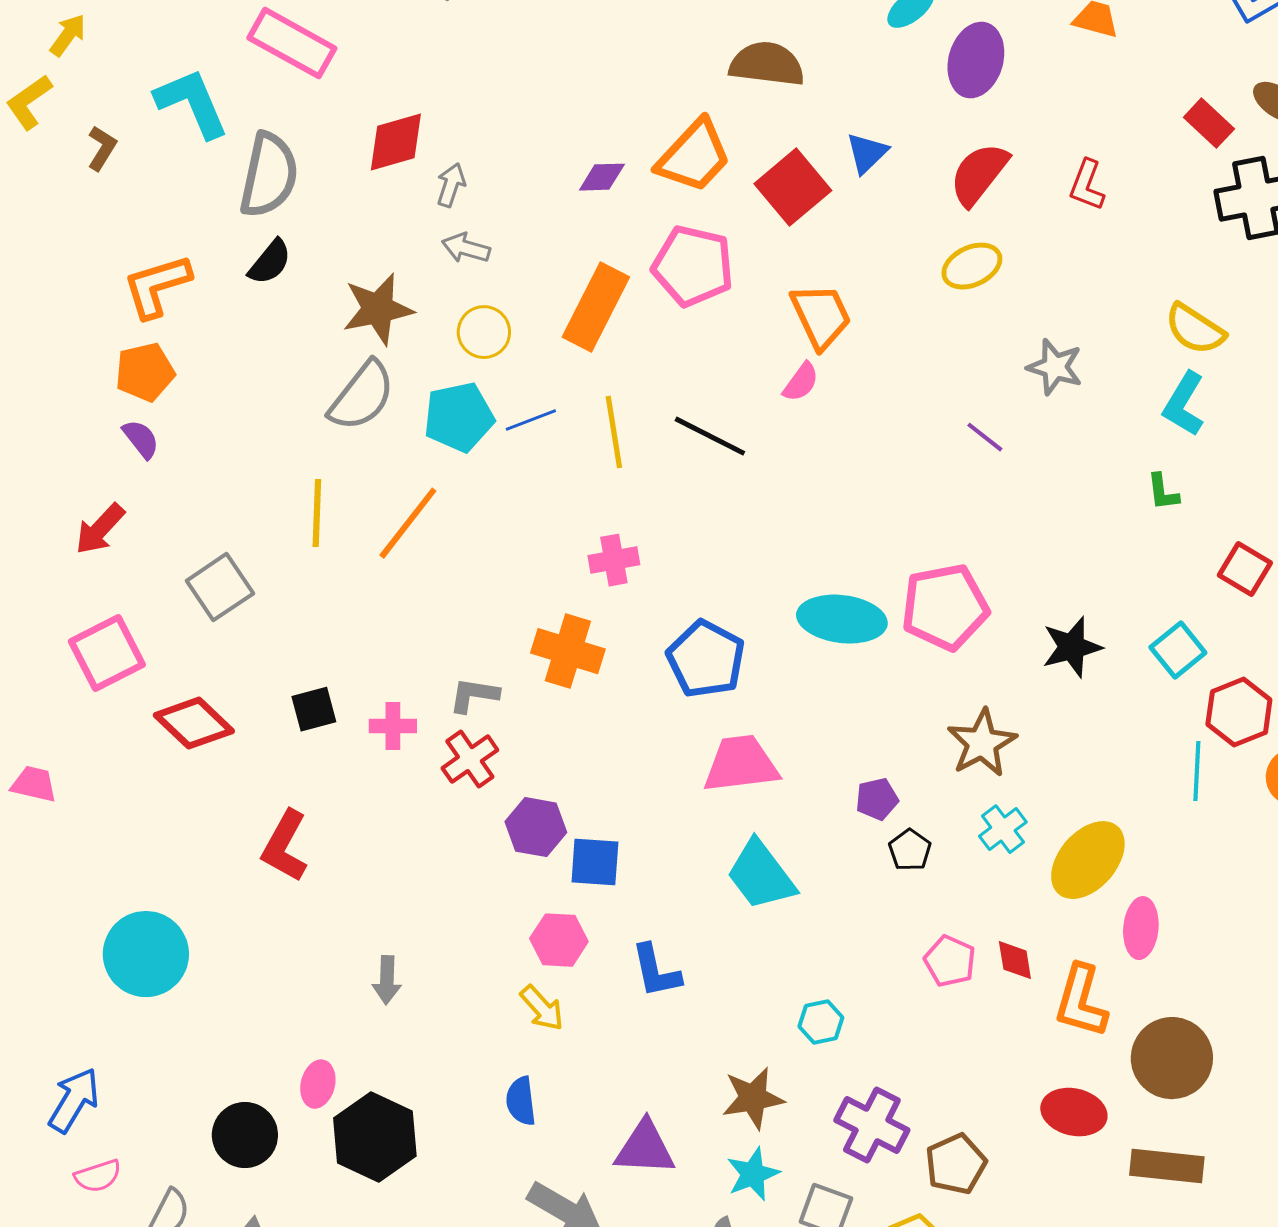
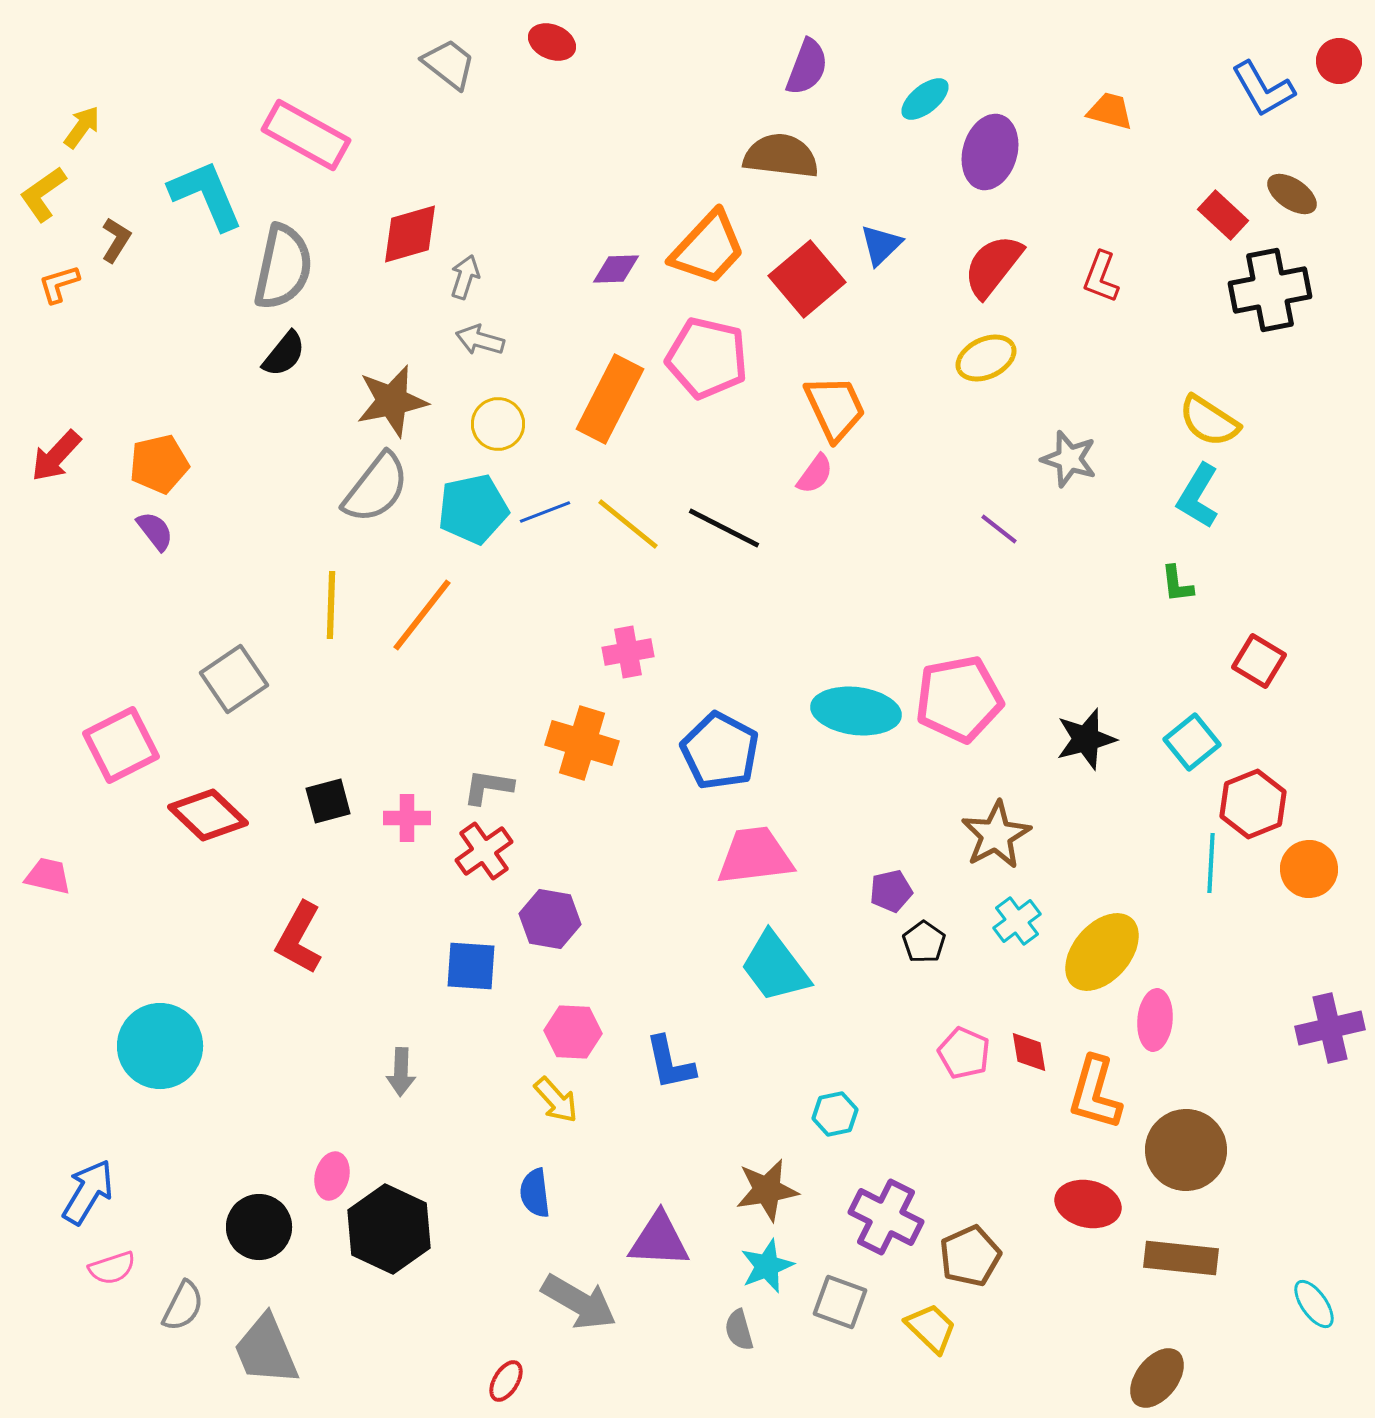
orange L-shape: (157, 286) -> (59, 284), moved, size x0.6
yellow line: (614, 432) -> (628, 524), turned -42
red arrow: (100, 529) -> (56, 456), moved
blue square: (595, 862) -> (471, 966), moved

